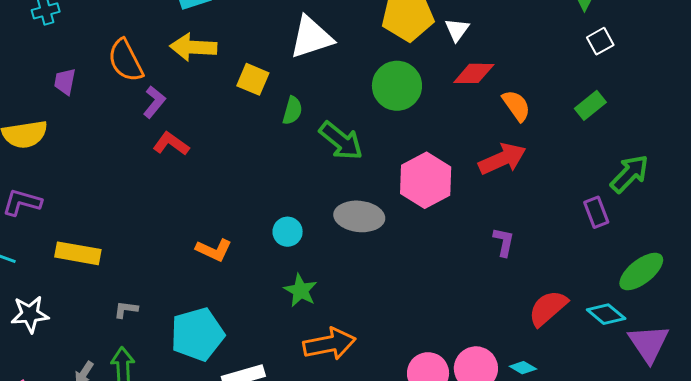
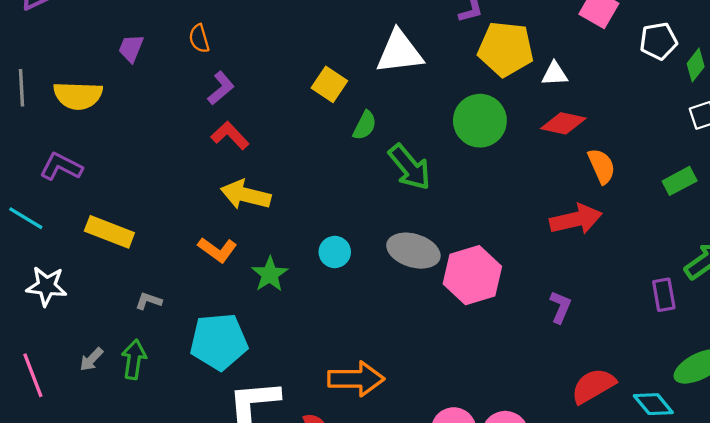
white triangle: (457, 30) -> (555, 74), turned 40
yellow arrow: (193, 47) -> (246, 195), moved
orange semicircle: (126, 60) -> (199, 38), size x0.6
pink hexagon: (426, 180) -> (472, 275), moved
orange L-shape: (214, 250) -> (217, 250), moved
green star: (301, 290) -> (270, 274), moved

